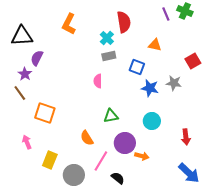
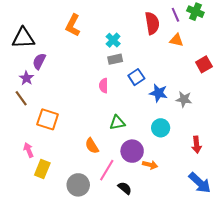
red semicircle: (124, 22) -> (152, 23), moved
orange triangle: (155, 45) -> (176, 40), moved
blue square: (137, 67) -> (136, 77), moved, turned 35
gray star: (174, 83) -> (184, 99), moved
yellow rectangle: (50, 160) -> (42, 169), moved

